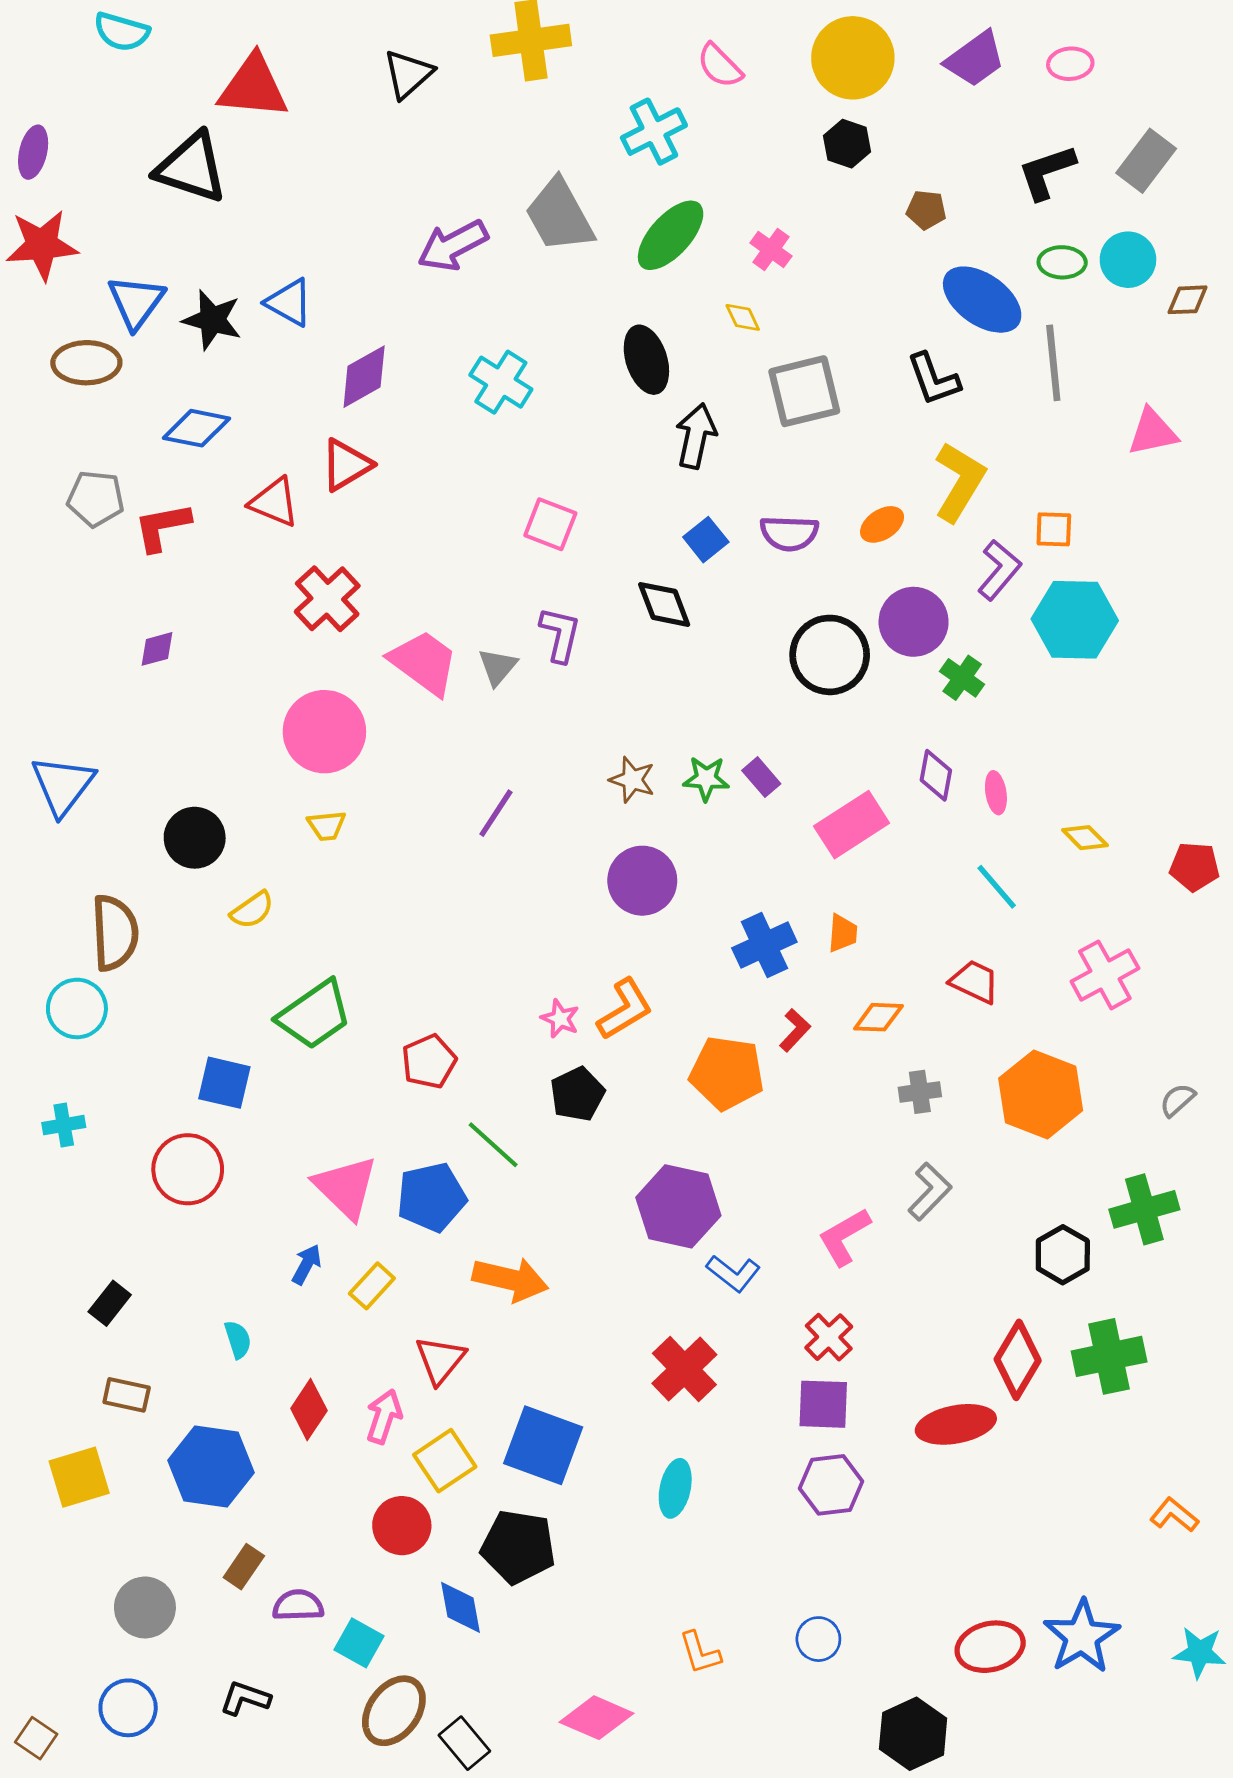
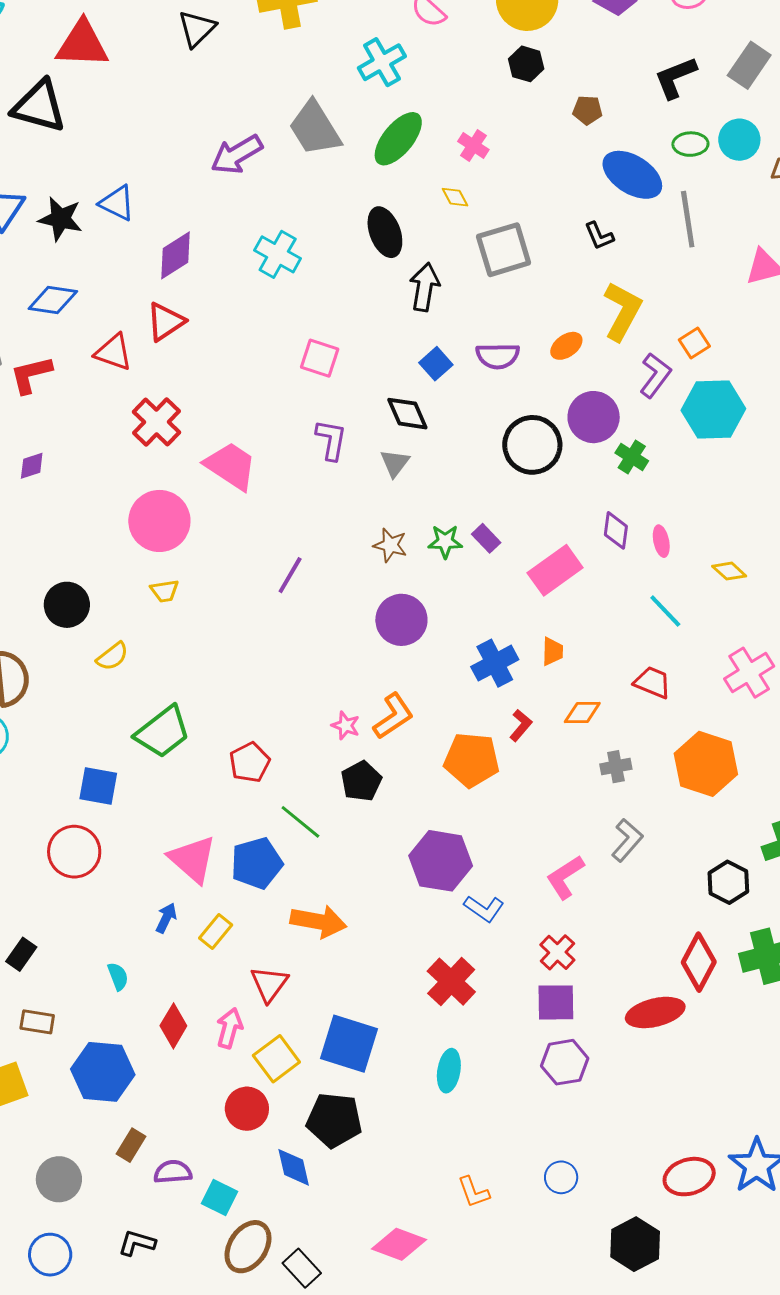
black L-shape: (933, 379) -> (599, 236), size x0.7
orange square: (1054, 529) -> (694, 343), turned -32
gray triangle: (498, 667) -> (395, 463), moved

